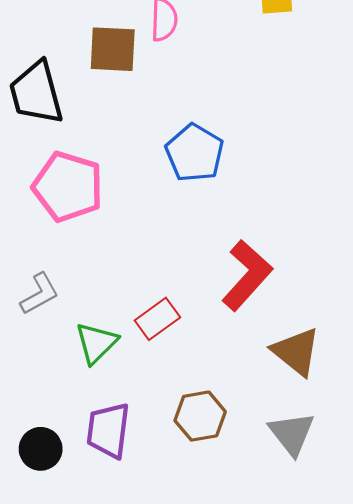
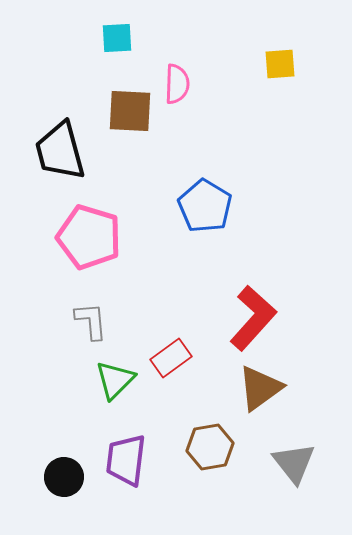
gray L-shape: (40, 294) -> (91, 321), moved, turned -66
brown triangle: (296, 352) -> (260, 388), moved, turned 45

